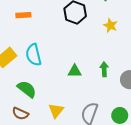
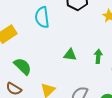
cyan semicircle: (34, 55) -> (42, 17), moved

